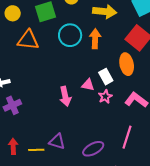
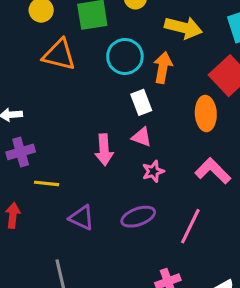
white rectangle: (106, 77) -> (141, 102), moved
pink star: (105, 97) -> (153, 171), moved
purple ellipse: (93, 149) -> (138, 217), moved
yellow line: (36, 150) -> (47, 183), moved

